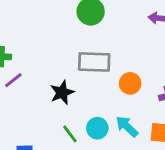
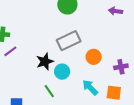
gray rectangle: (94, 62) -> (69, 41), turned -30
cyan circle: (97, 128) -> (62, 72), moved

